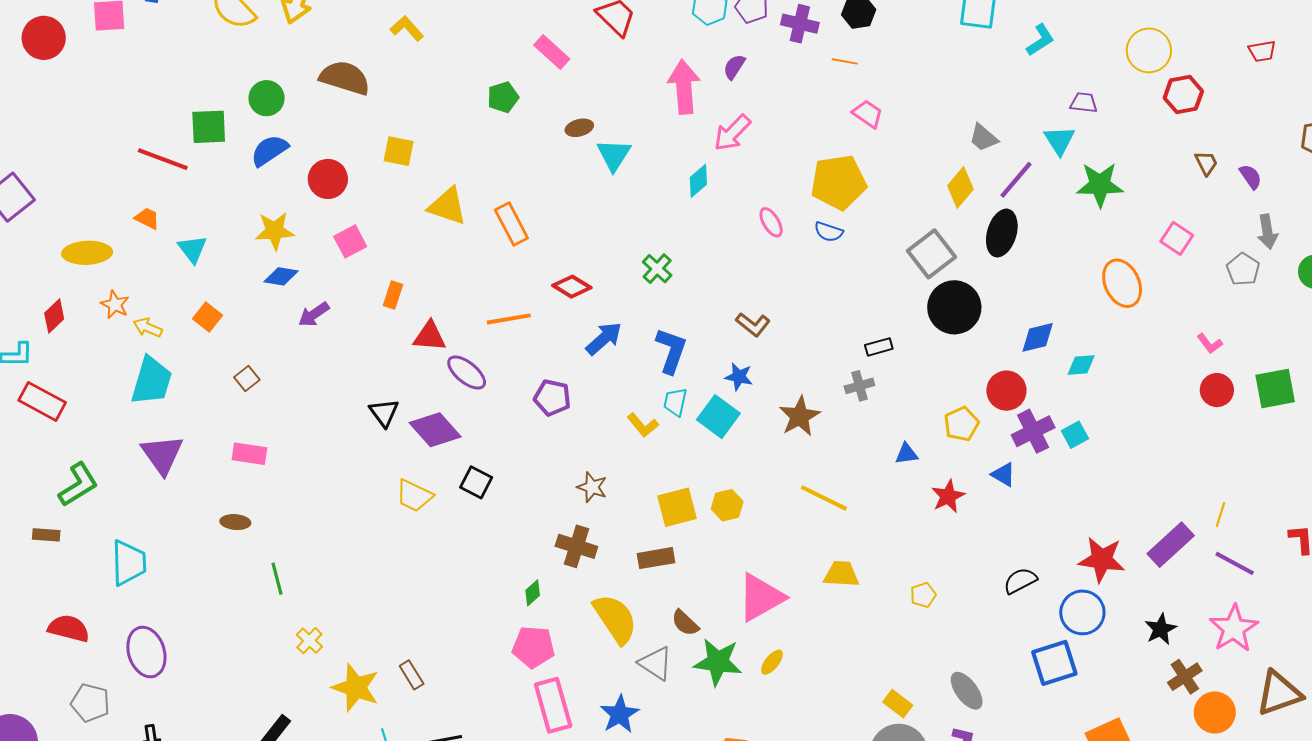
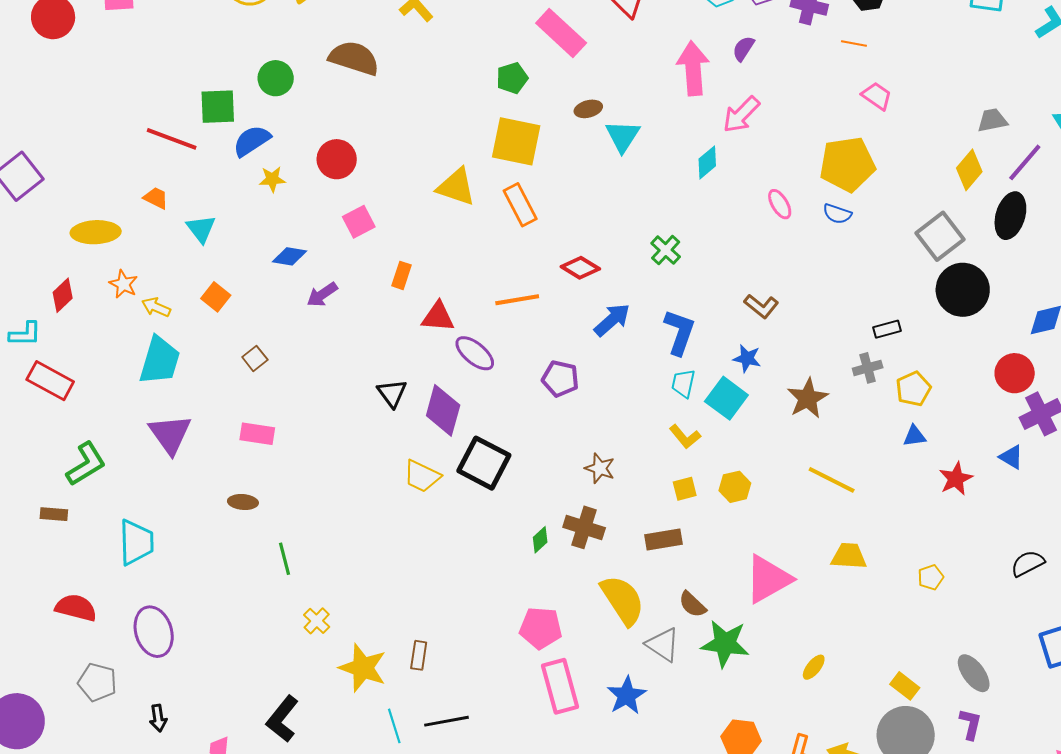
pink rectangle: (552, 52) -> (561, 33), size x1.4
gray trapezoid: (983, 138) -> (992, 120), turned 128
blue semicircle: (269, 150) -> (252, 141), moved
yellow square: (399, 151) -> (516, 141), moved, size x1.6
yellow star: (275, 231) -> (272, 179), moved, size x0.7
yellow pentagon: (961, 424) -> (913, 389), moved
yellow L-shape: (643, 425) -> (685, 437), moved
purple diamond: (435, 430) -> (443, 410), turned 57
black square: (476, 482) -> (484, 463), size x1.6
yellow square: (677, 507) -> (685, 489), size x0.6
green diamond: (533, 593) -> (540, 540), moved
yellow ellipse: (772, 662) -> (814, 667), moved
brown rectangle: (412, 675) -> (419, 655), turned 40

